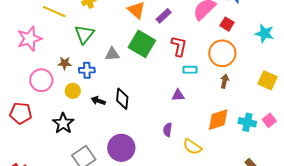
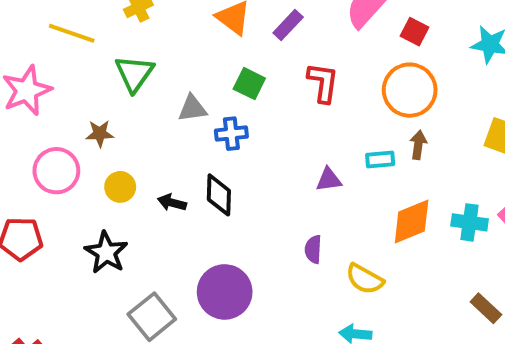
green square: (142, 44) -> (249, 84), size x0.6
blue cross: (87, 70) -> (231, 134), moved
cyan rectangle: (190, 70) -> (380, 159), moved

